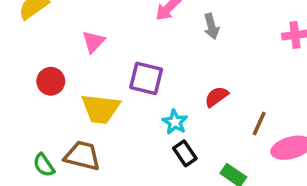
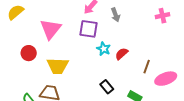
pink triangle: (94, 42) -> (51, 29), size x1.6
purple square: (146, 78) -> (89, 29), moved
cyan star: (175, 122) -> (104, 49), moved

